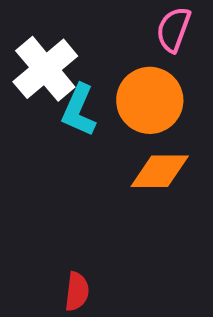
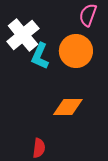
orange diamond: (160, 171) -> (68, 107), moved

